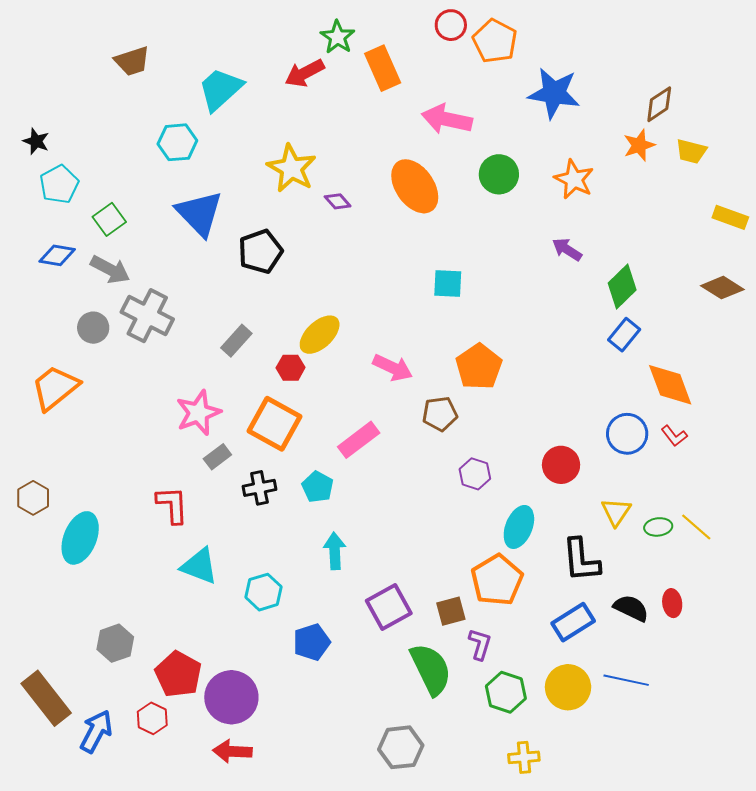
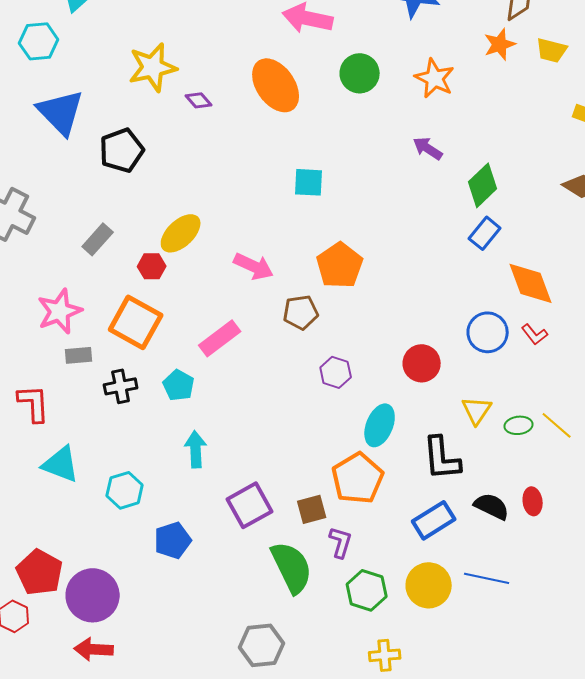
yellow star: (292, 168) -> (153, 67), turned 30
gray rectangle: (217, 457) -> (79, 355), turned 32

